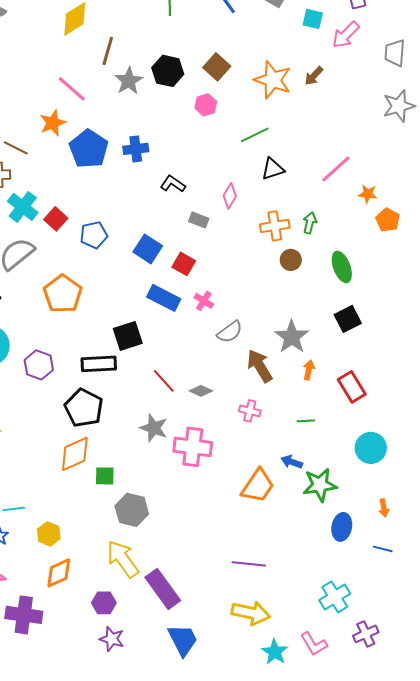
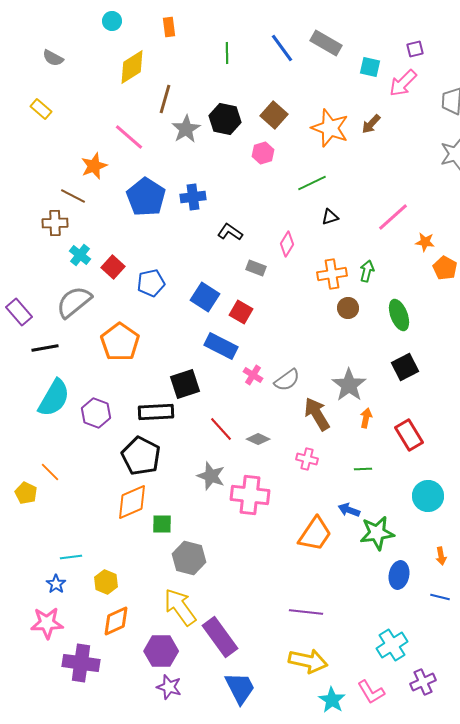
orange star: (53, 123) -> (94, 166), moved
black triangle: (273, 169) -> (330, 217), size x0.7
cyan cross: (23, 207) -> (80, 255), size x0.7
pink cross: (204, 301) -> (253, 375), moved
purple hexagon: (104, 603) -> (161, 651), size x1.4

